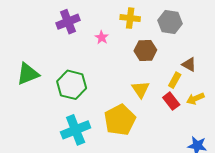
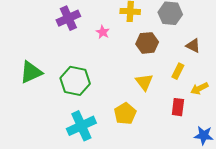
brown triangle: (189, 64) -> (193, 46), moved
red rectangle: (171, 101) -> (178, 107), moved, turned 48
yellow pentagon: (120, 120) -> (125, 114), size x0.7

